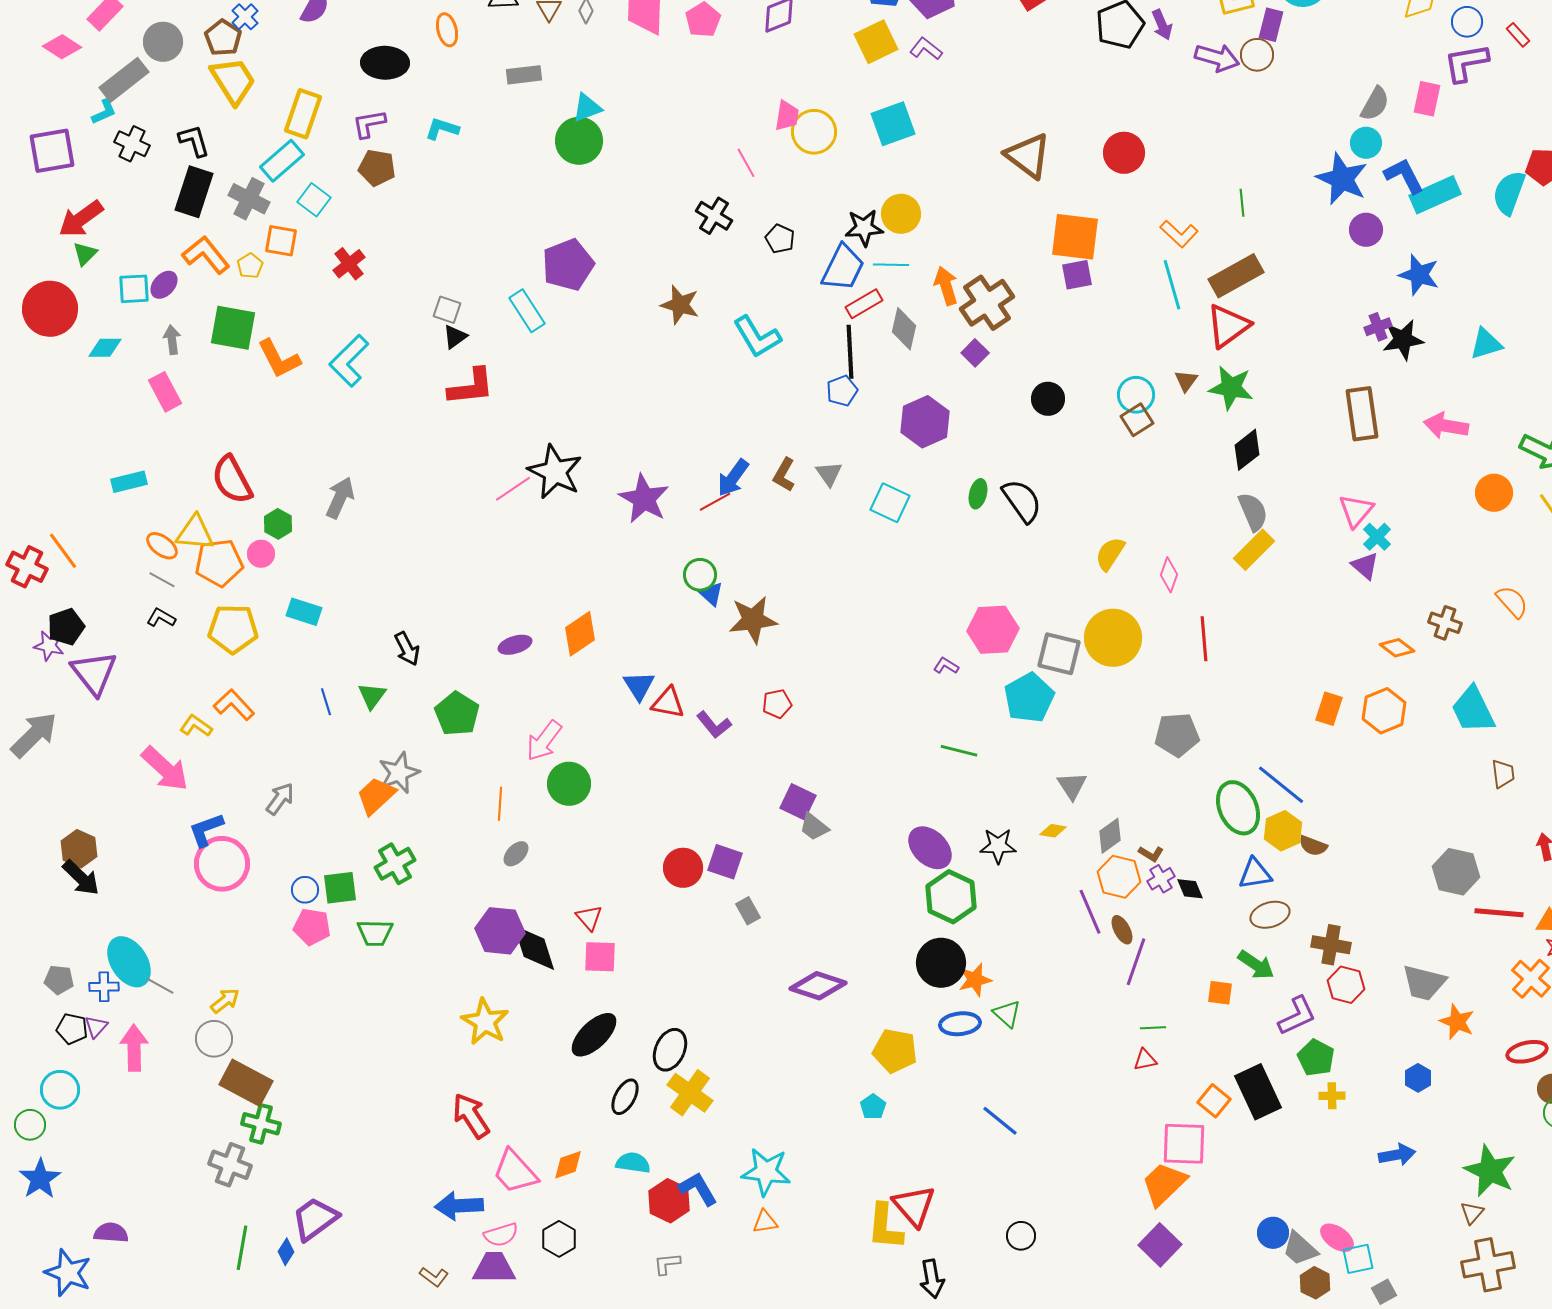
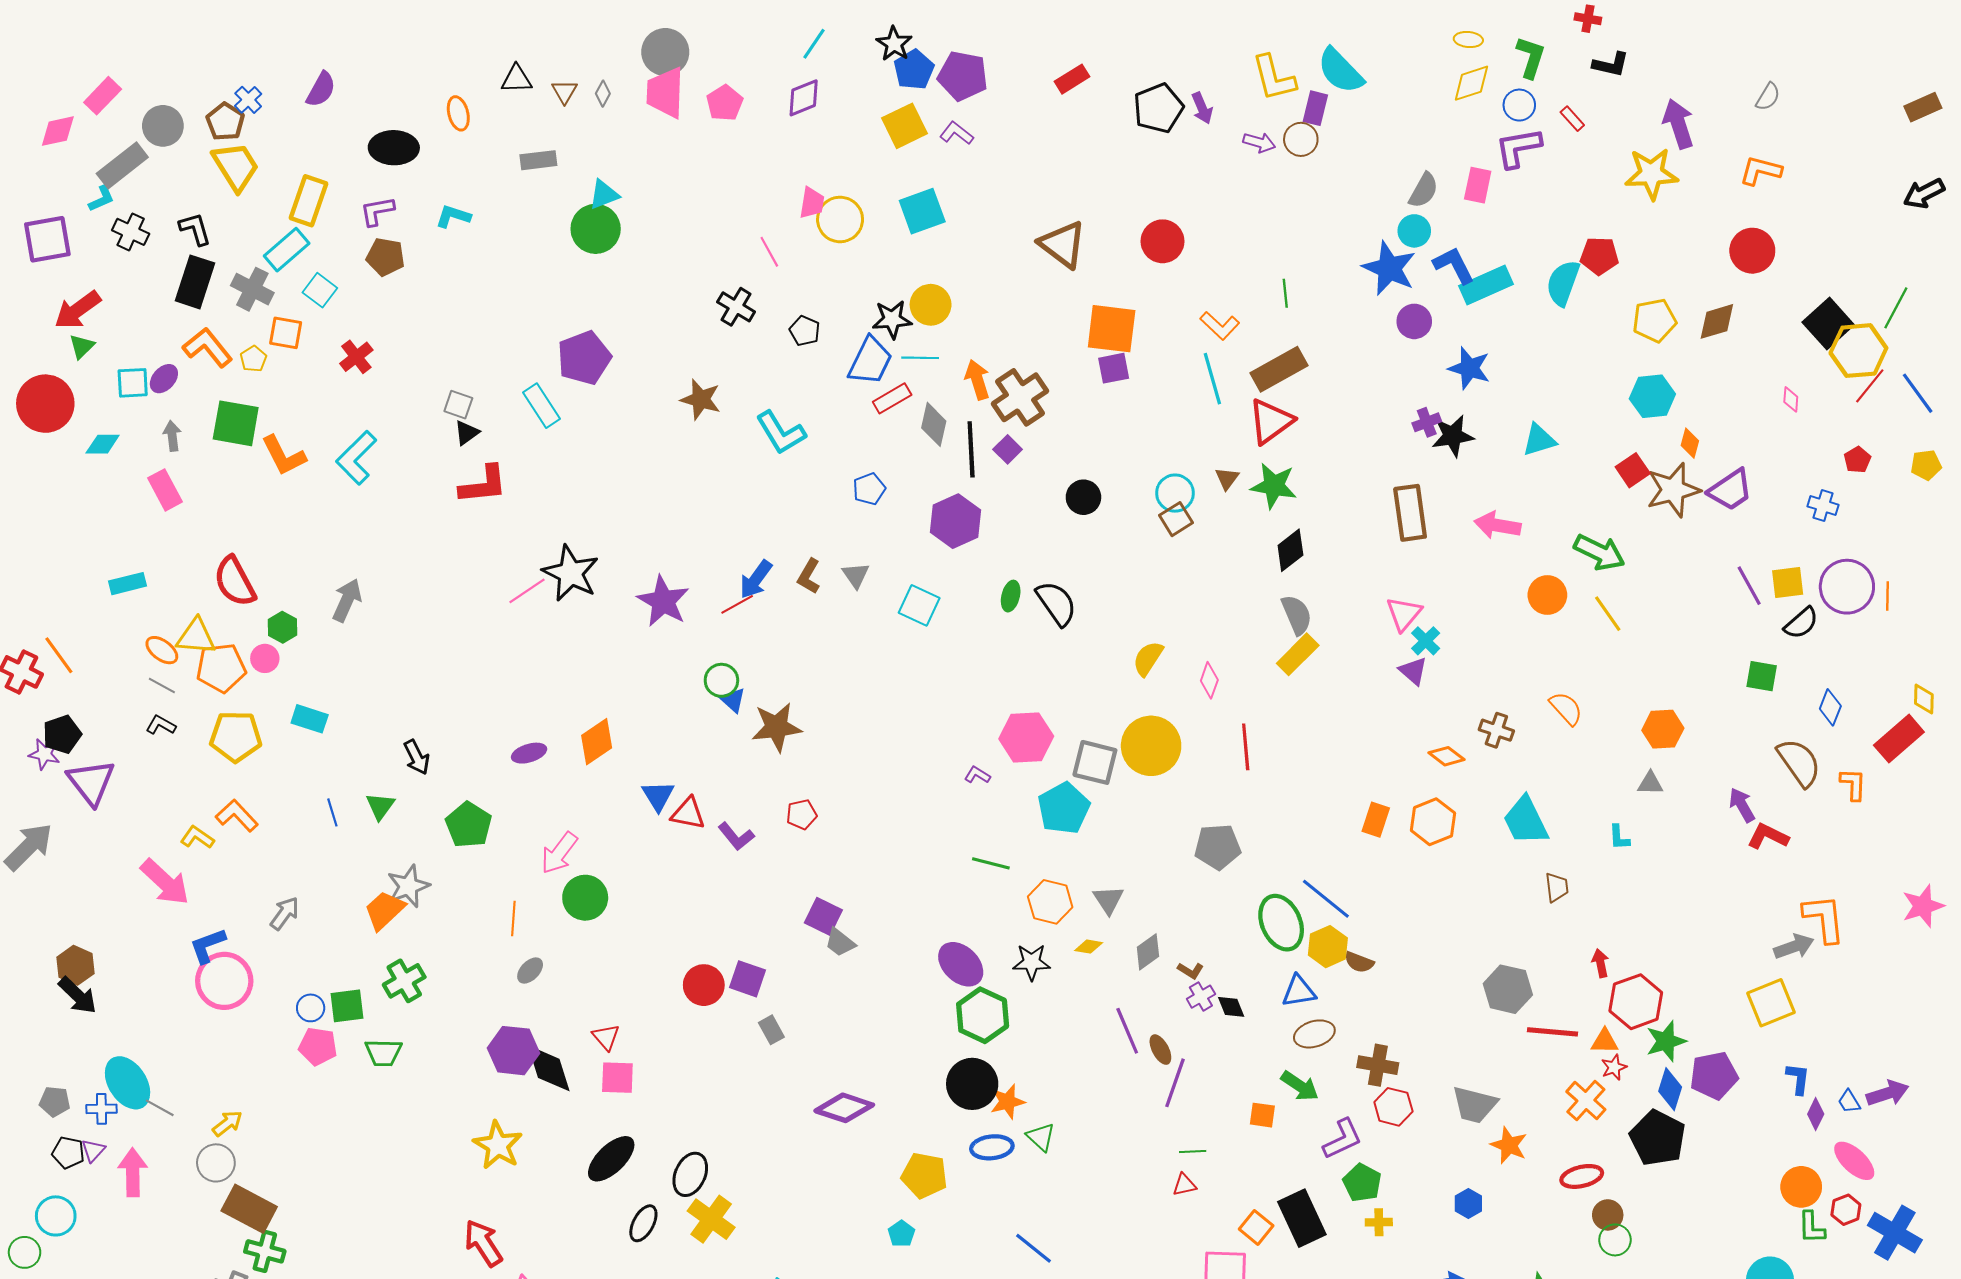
pink diamond: (62, 47) -> (58, 131), turned -45
purple arrow: (1217, 58) -> (1259, 143), size x0.7
black line: (850, 352) -> (971, 449), moved
orange hexagon: (1119, 877) -> (1050, 902), moved

